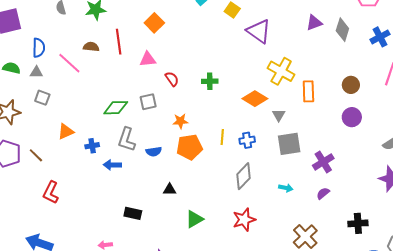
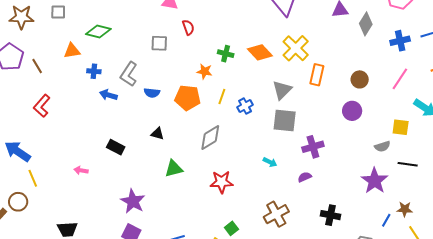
green cross: (210, 81) -> (226, 54), moved
gray square: (42, 98) -> (58, 12), turned -35
orange diamond: (255, 99) -> (260, 52), moved
green diamond: (116, 108) -> (98, 32), moved
gray triangle: (279, 115) -> (282, 90), size x1.5
orange star: (180, 121) -> (205, 71), moved
blue cross: (247, 140) -> (245, 106), turned -35
gray diamond: (243, 176) -> (210, 137), moved

